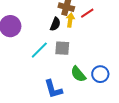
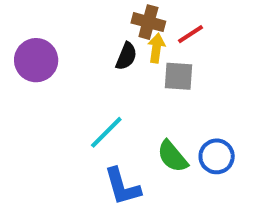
gray square: (62, 48) -> (178, 76), moved
cyan line: (39, 50) -> (106, 132), moved

